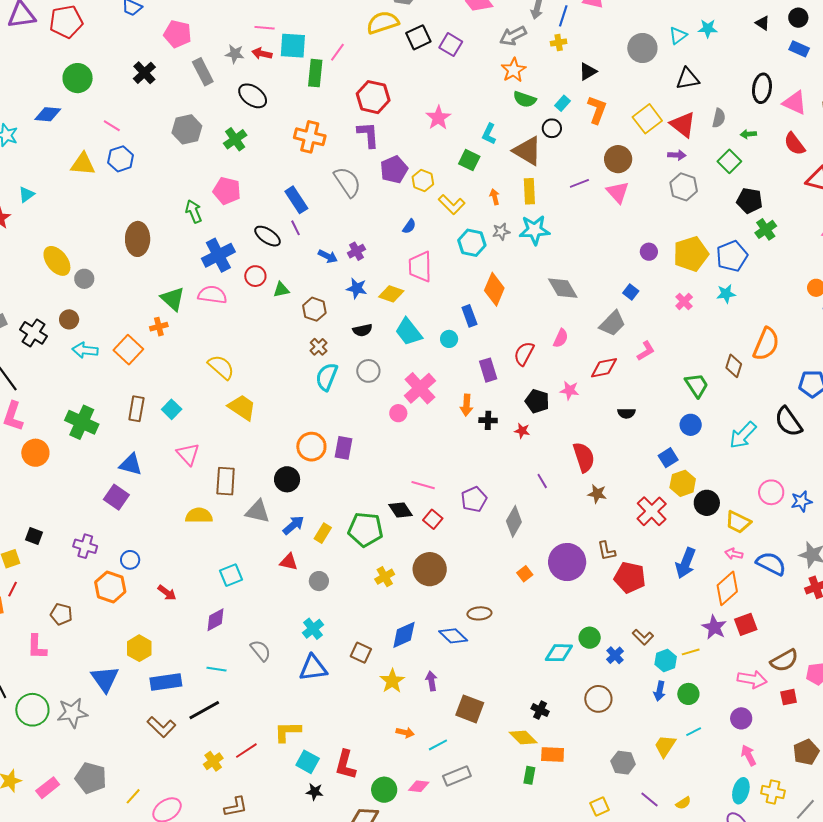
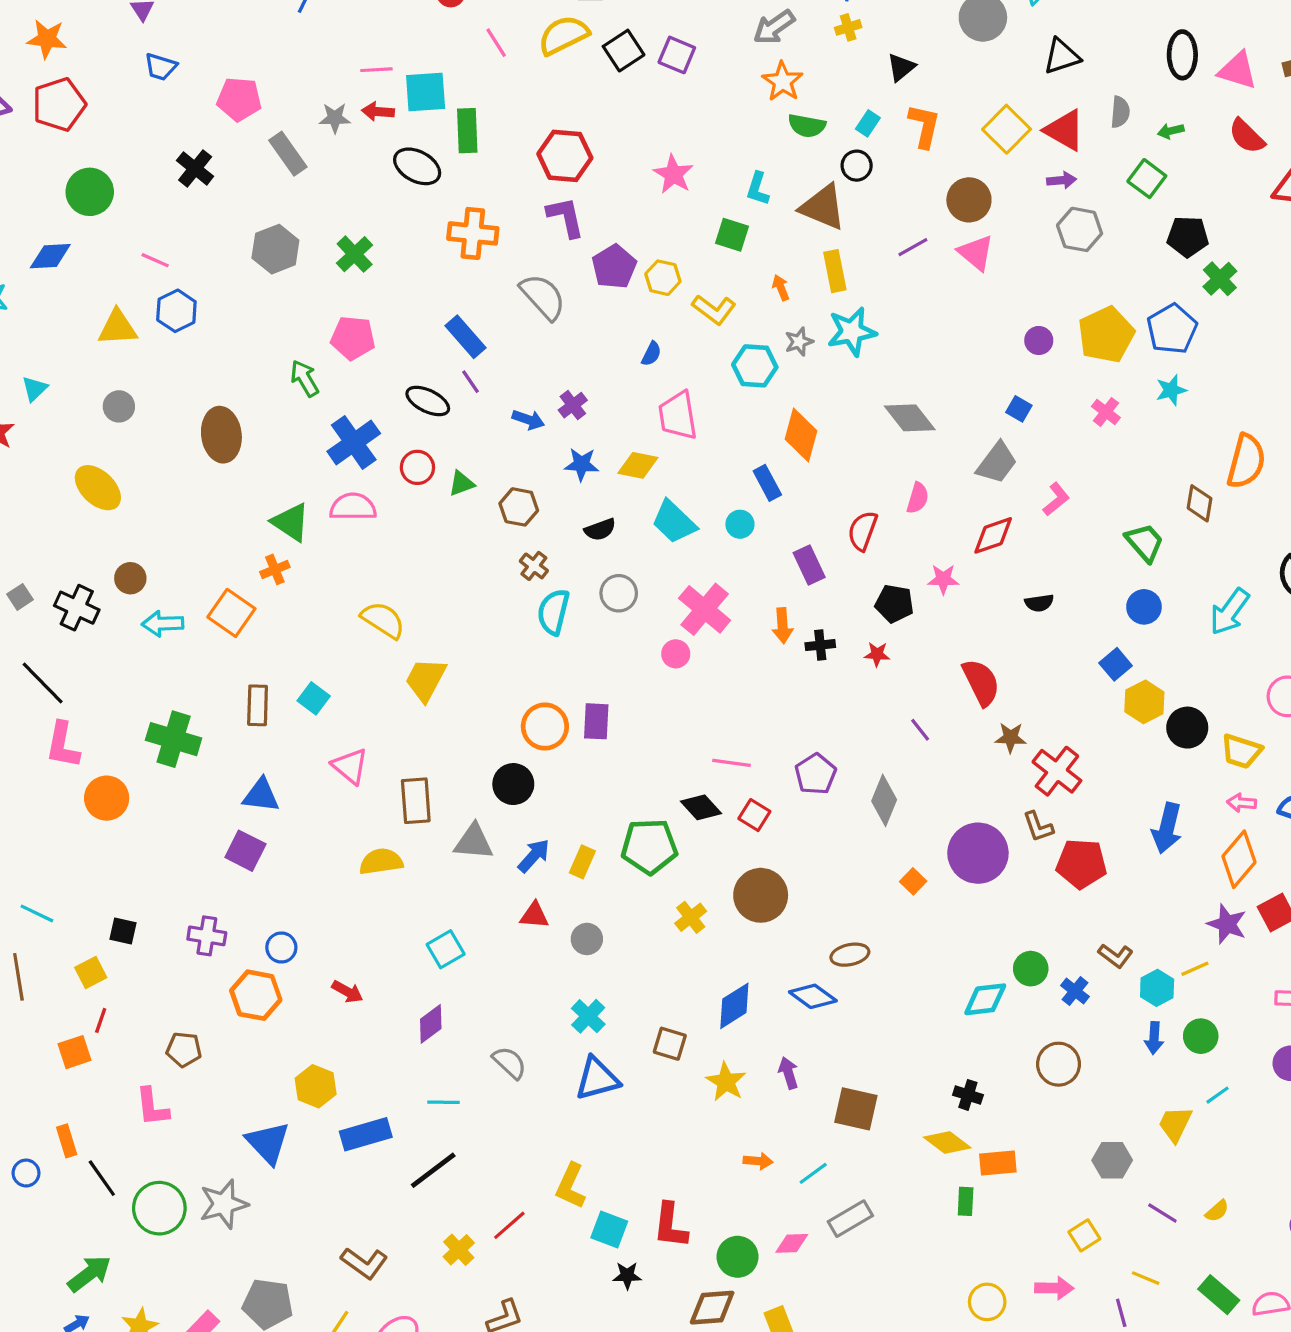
pink line: (337, 52) -> (496, 43), moved, turned -60
black ellipse: (253, 96) -> (417, 166), moved
gray circle: (84, 279) -> (119, 406), moved
yellow trapezoid: (242, 407) -> (426, 680), turned -88
red cross: (652, 511) -> (1057, 771), moved
brown L-shape: (161, 727) -> (364, 1263), moved
yellow L-shape: (288, 732) -> (571, 1186), turned -56

